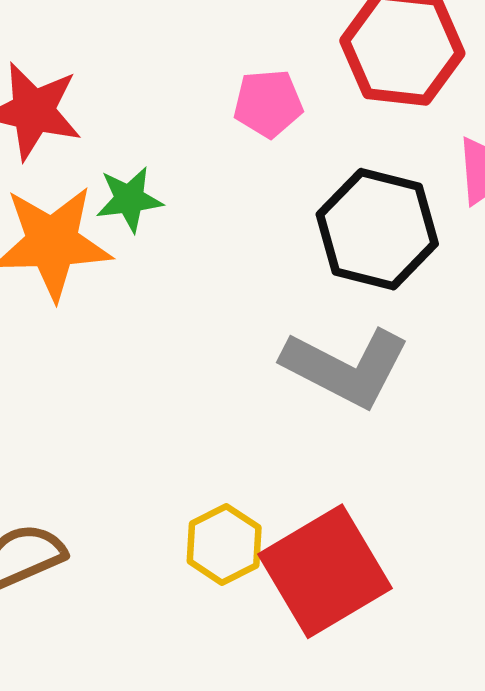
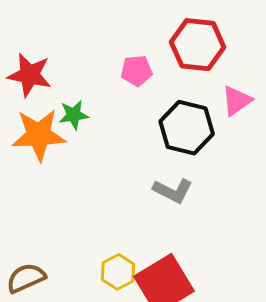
gray L-shape: (346, 367) -> (173, 191), size x0.7

